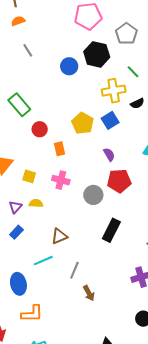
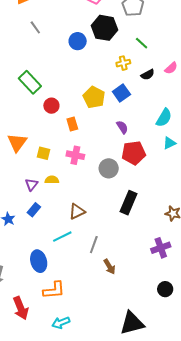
yellow cross: (114, 91) -> (123, 63), size x0.6

